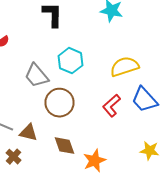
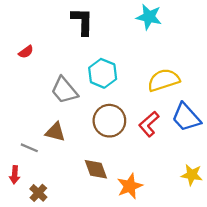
brown circle: (60, 103) -> (109, 121), moved
brown triangle: (28, 133) -> (55, 132), moved
brown cross: (14, 157) -> (38, 193), moved

